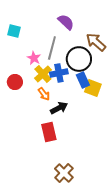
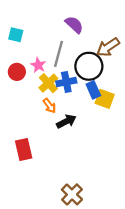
brown arrow: (96, 42) -> (108, 47), turned -75
red circle: (15, 82) -> (17, 72), moved
red rectangle: (49, 132) -> (24, 149), moved

